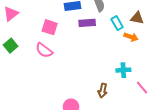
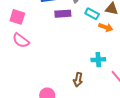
cyan rectangle: (117, 23) -> (92, 14), turned -32
pink square: (50, 27) -> (17, 17), moved

